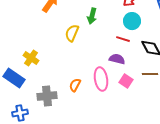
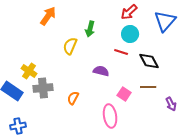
purple semicircle: (117, 59) -> (101, 71), moved
pink ellipse: (101, 79) -> (110, 116), moved
gray cross: (47, 96) -> (43, 88), moved

